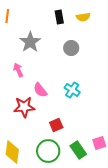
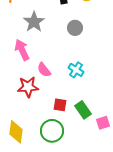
pink arrow: (18, 70) -> (22, 50), size x1.5
red square: (56, 125) -> (60, 105), turned 32
green rectangle: (78, 150) -> (83, 110), moved

